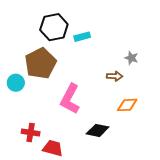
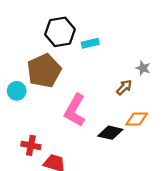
brown arrow: (115, 76) -> (124, 87), turned -49
black diamond: (98, 130) -> (110, 133), moved

